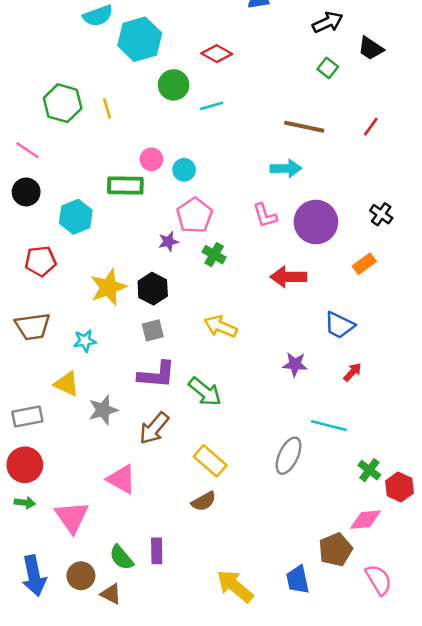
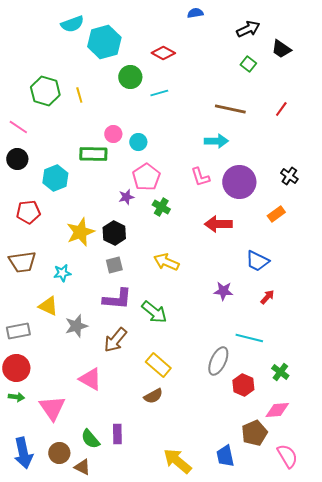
red hexagon: (399, 487) -> (243, 385), moved

